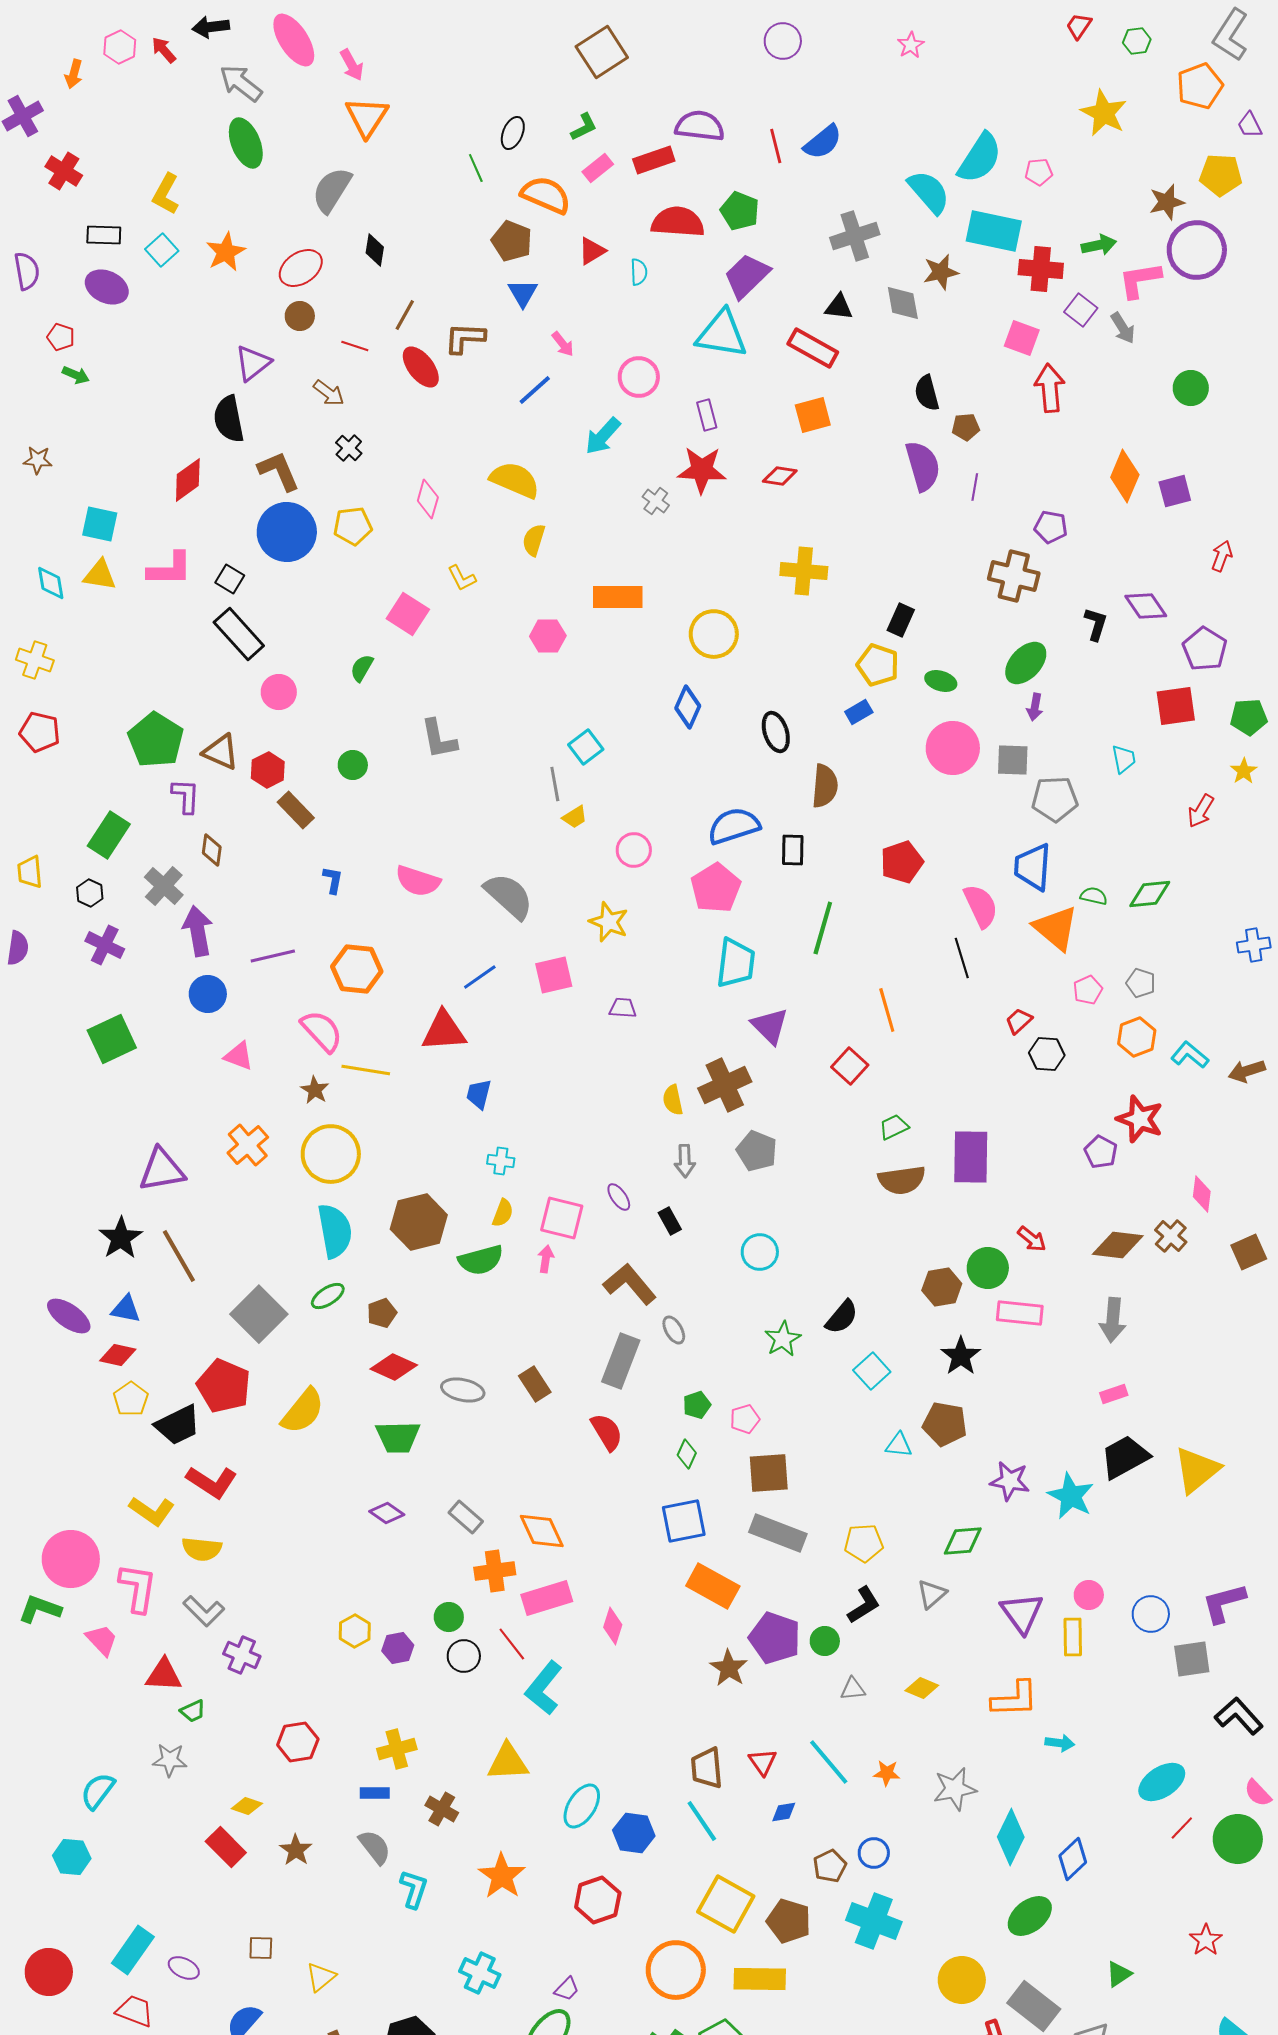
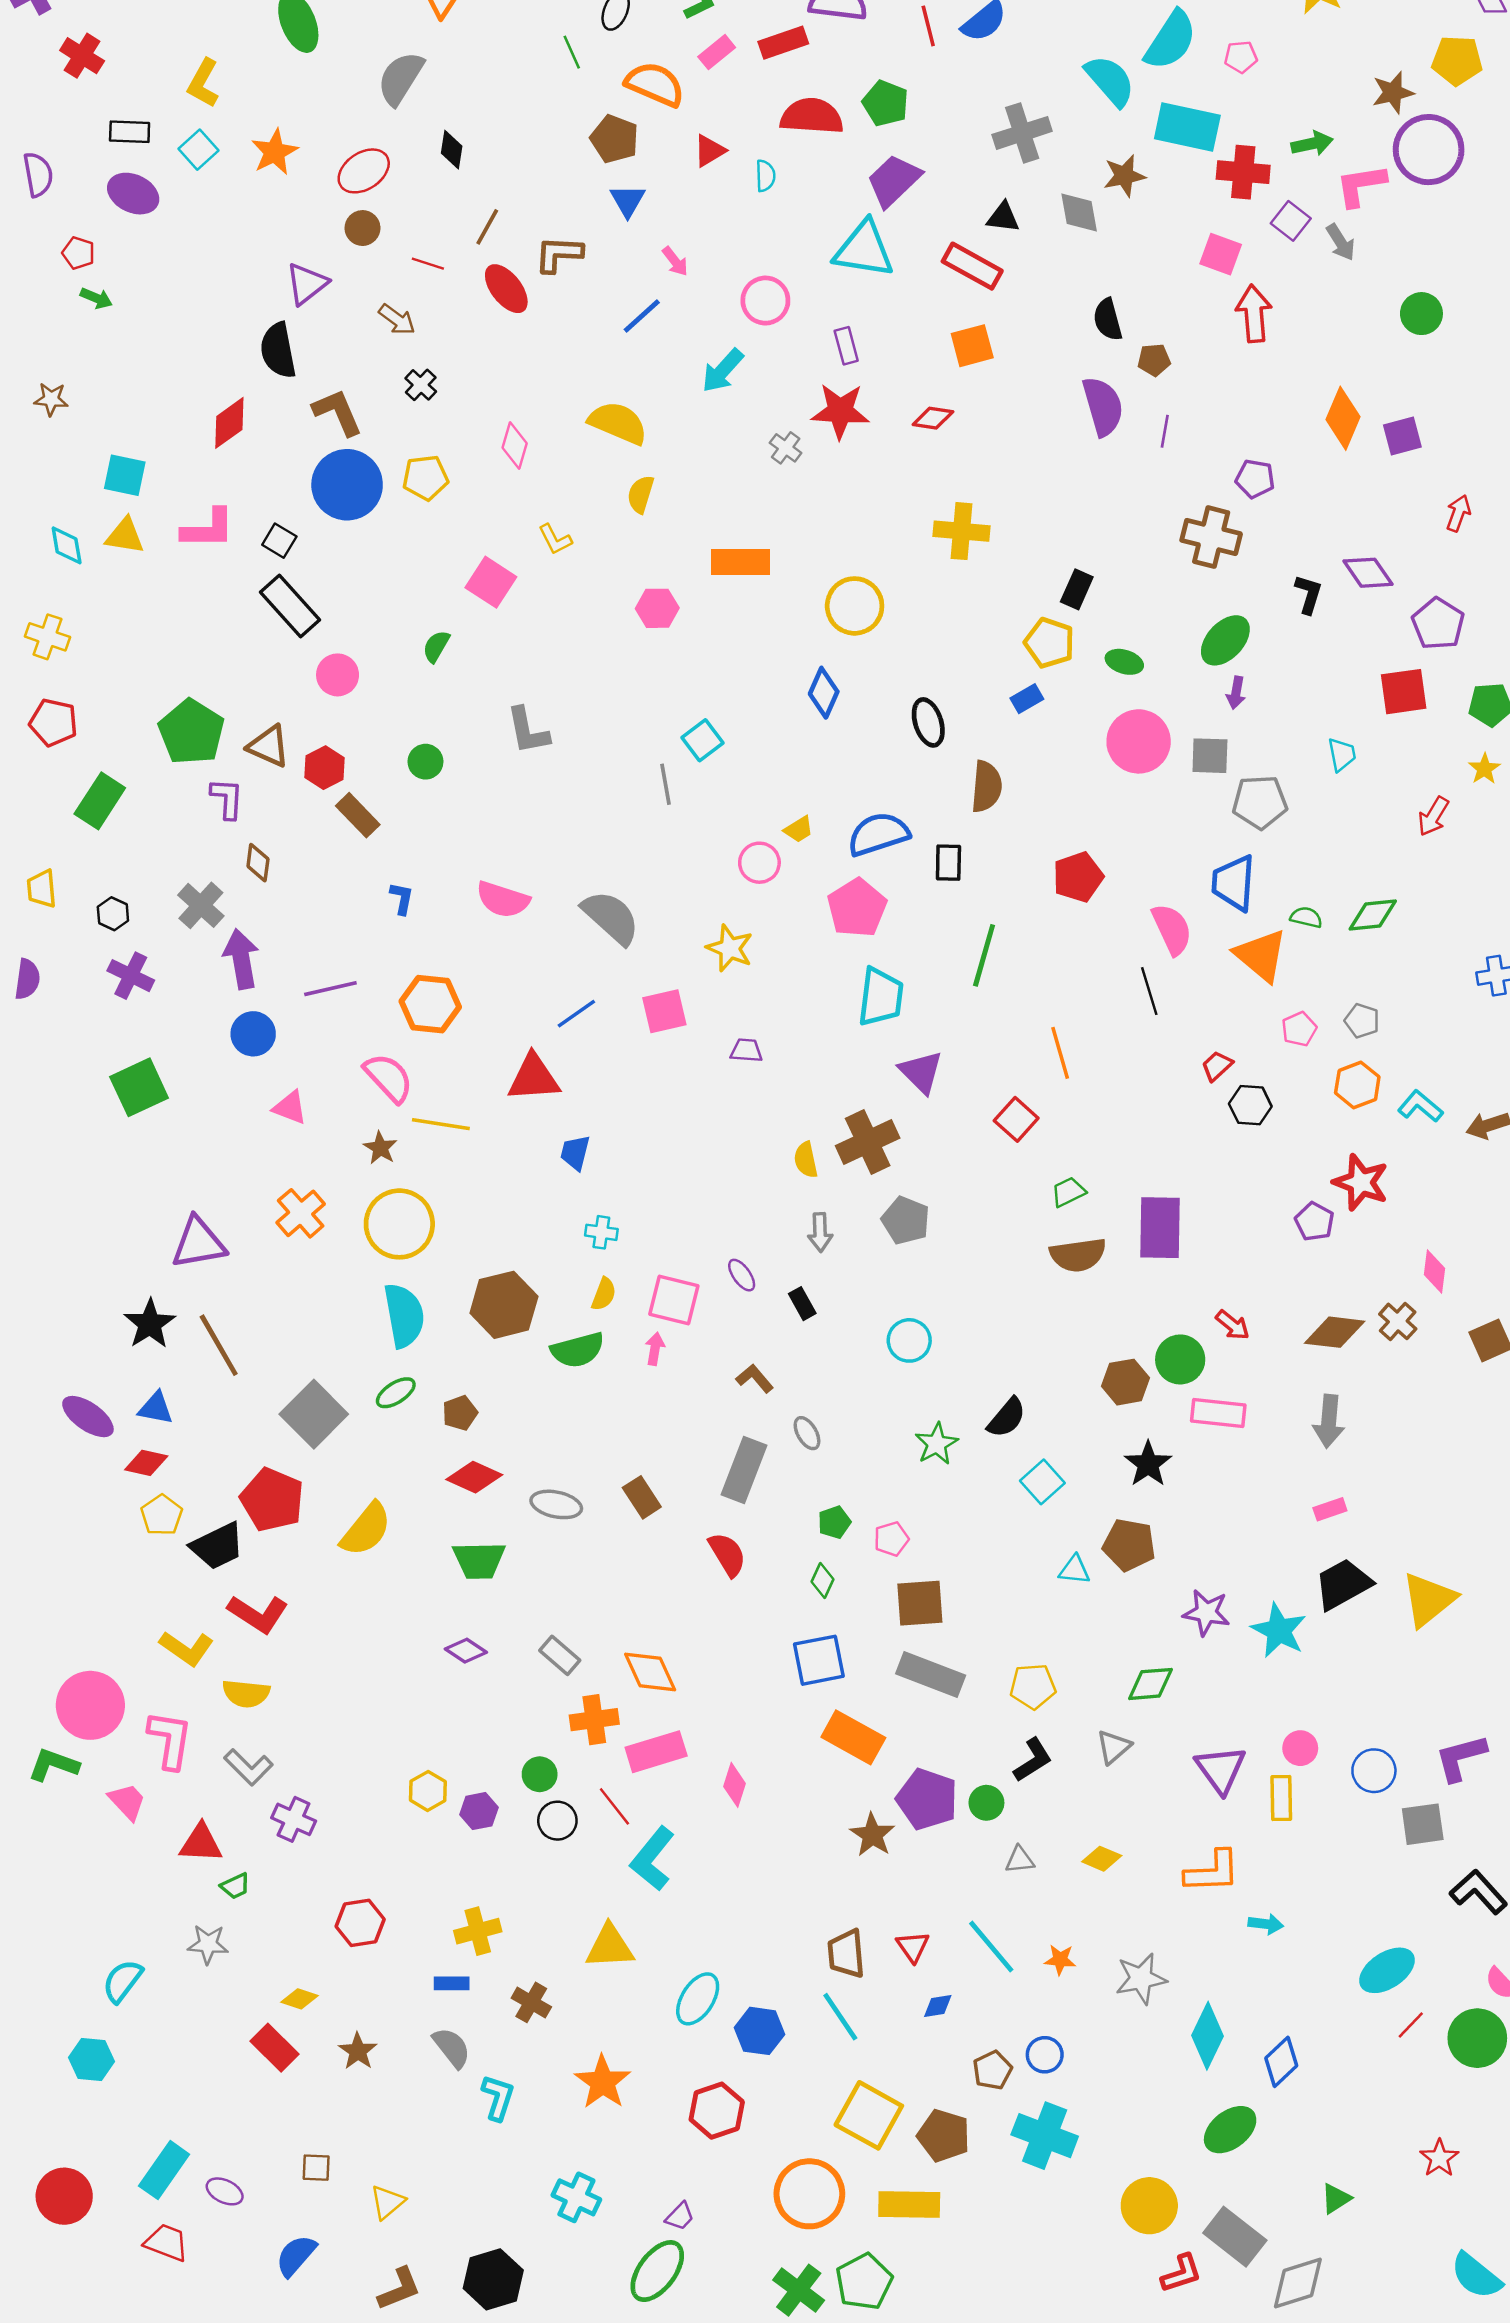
yellow trapezoid: (575, 817) -> (799, 829), moved
green rectangle: (109, 835) -> (100, 801), moved
brown L-shape: (630, 1284) -> (755, 1378), size x0.6

